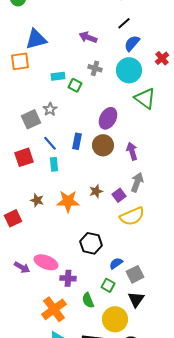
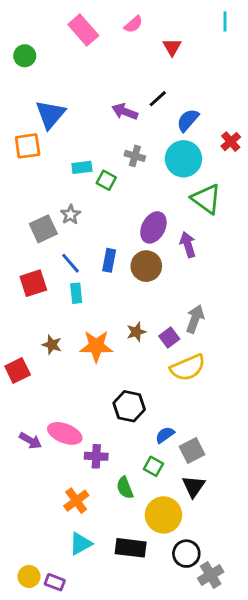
black line: (124, 23) -> (158, 99), moved
blue triangle: (36, 39) -> (50, 114), turned -35
purple arrow: (132, 151) -> (188, 245), moved
orange cross: (54, 309) -> (76, 501), size x0.7

